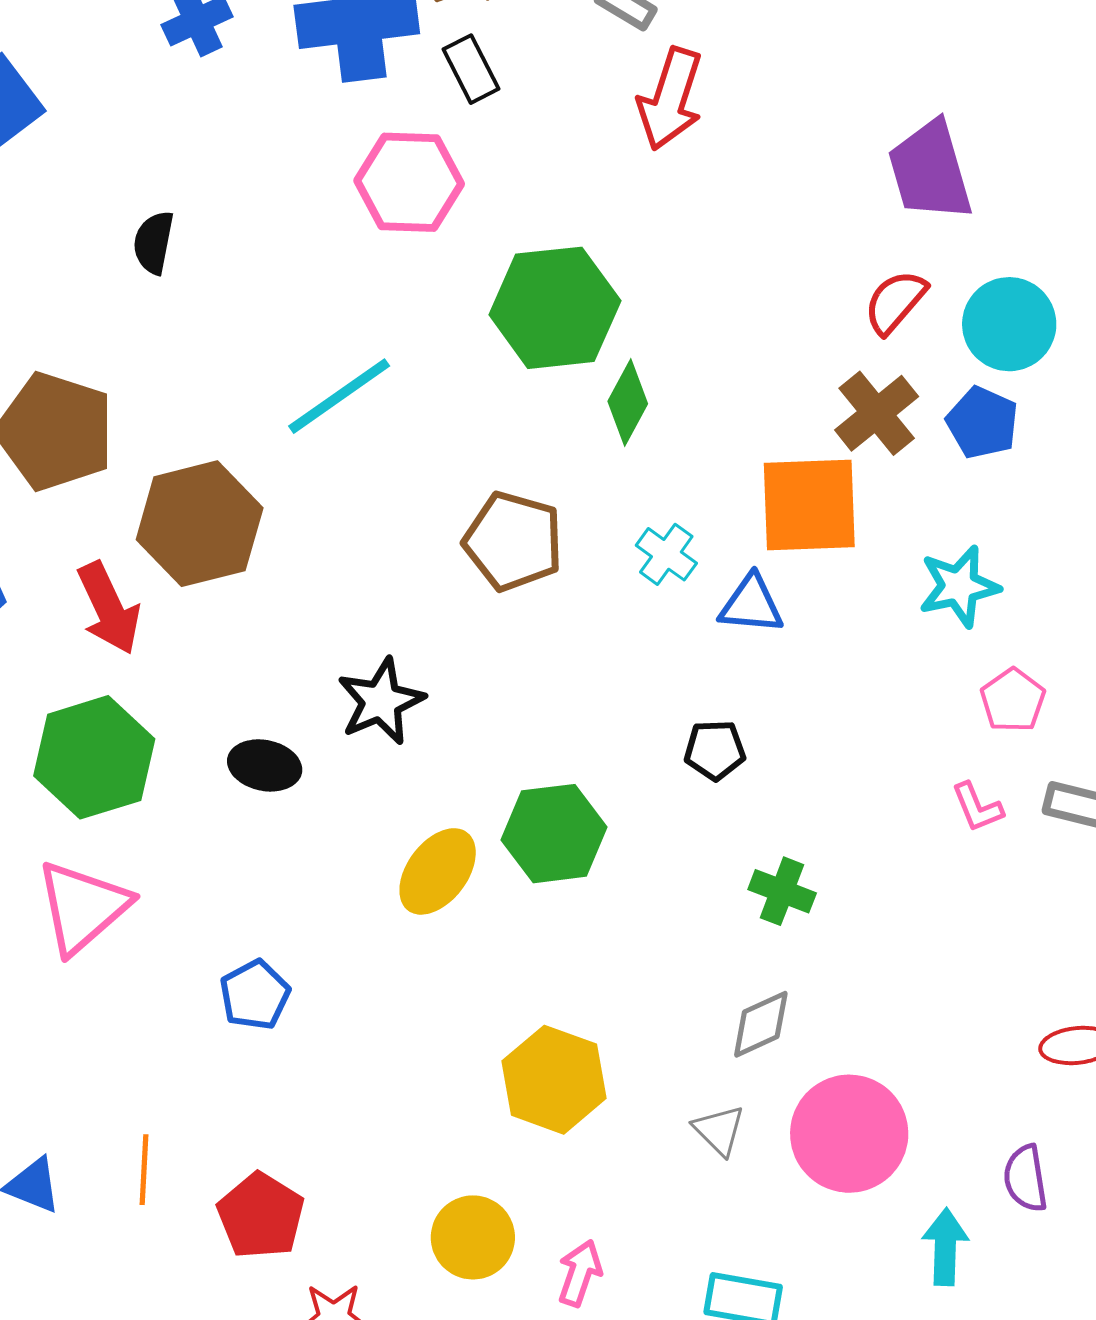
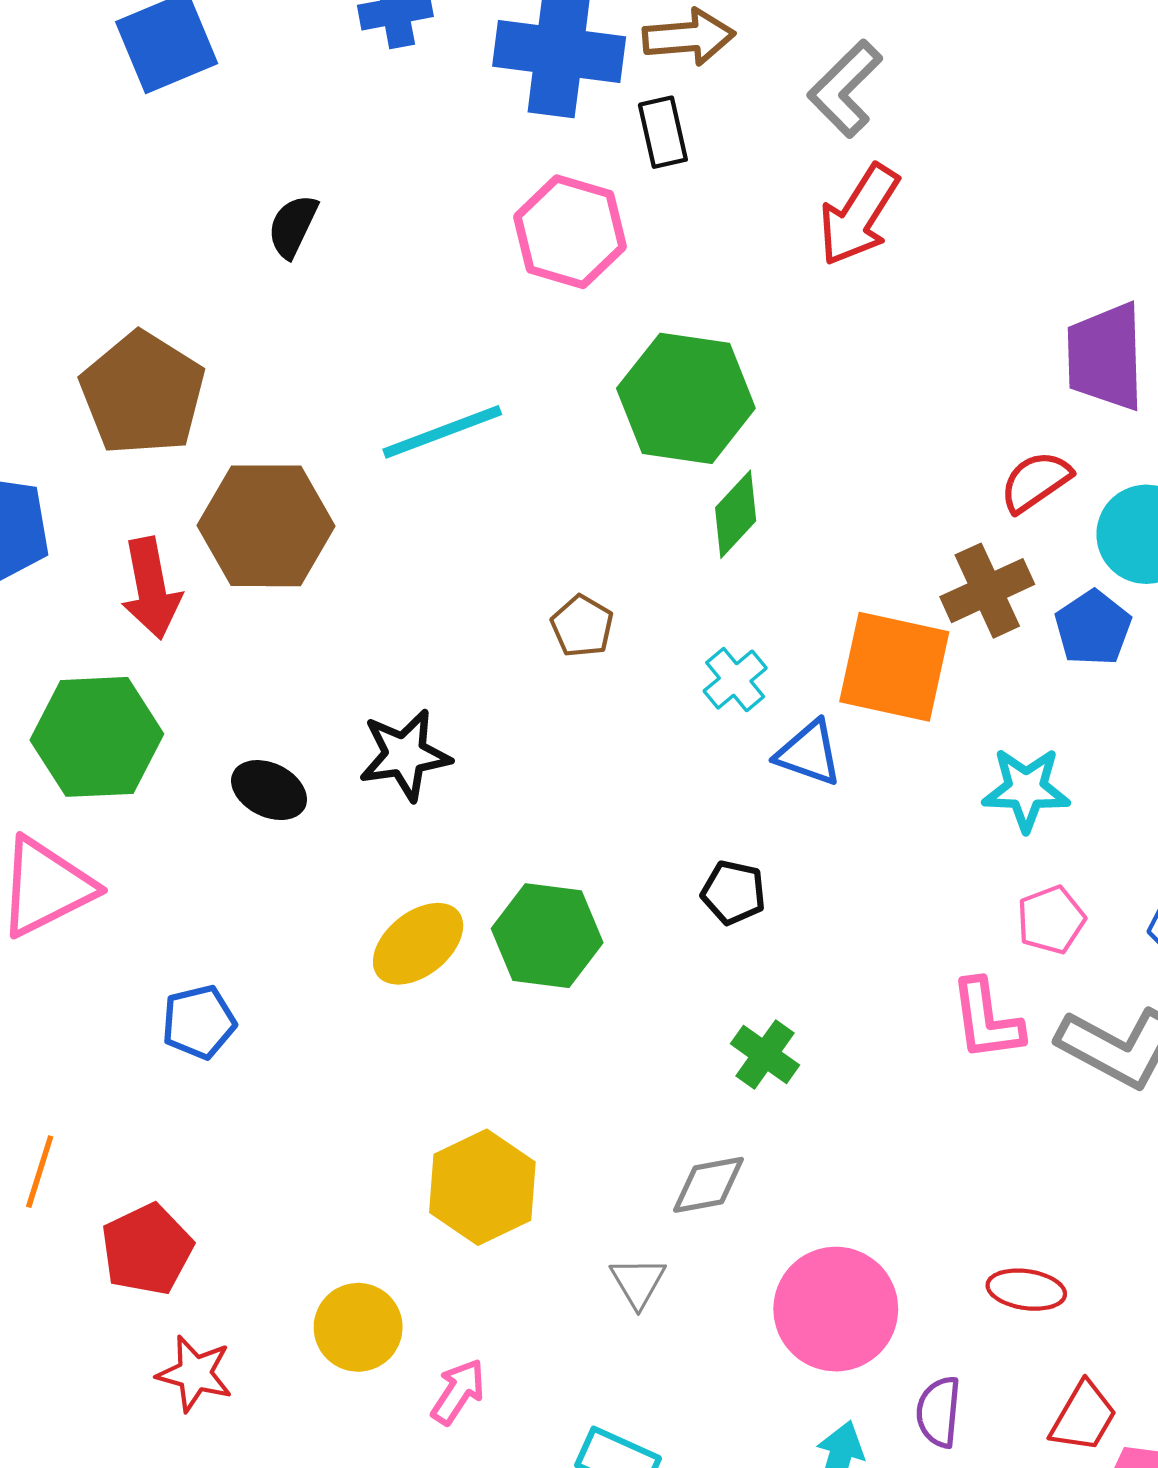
brown pentagon: (513, 541) -> (582, 626), size x0.6
pink L-shape: (977, 807) -> (987, 1020), size x1.5
pink circle: (849, 1134) -> (836, 1309), moved

